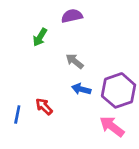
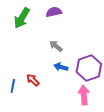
green arrow: (40, 37) -> (22, 18), moved, size x1.5
pink arrow: (112, 126) -> (84, 95), turned 48

